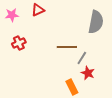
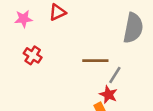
red cross: (19, 43) -> (33, 55), turned -32
red star: (88, 73) -> (108, 95), moved

